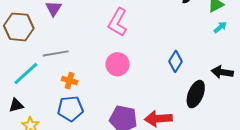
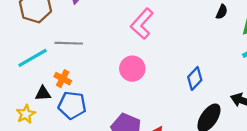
orange cross: (70, 81) -> (63, 79), moved
black triangle: (16, 105) -> (43, 93), moved

